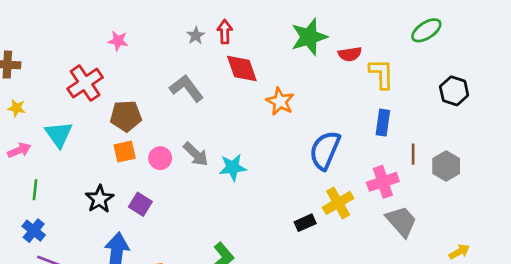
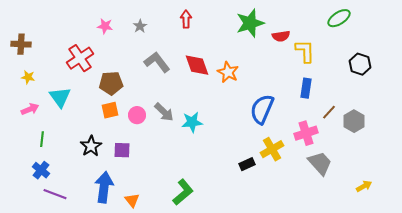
gray star: (196, 36) -> (140, 26), moved
red diamond: (242, 69) -> (197, 65), moved
brown line: (413, 154) -> (329, 112), turned 42
purple square: (140, 204) -> (122, 150), turned -30

